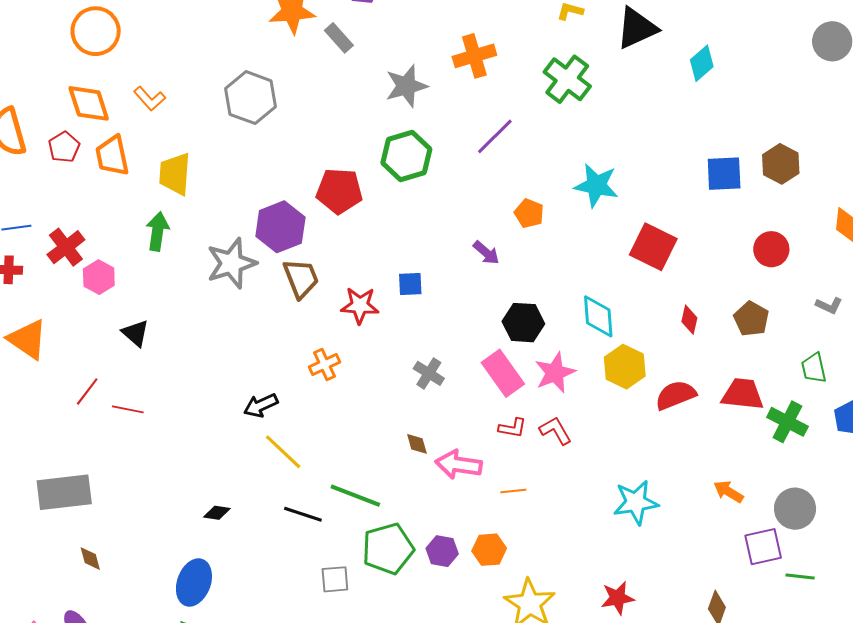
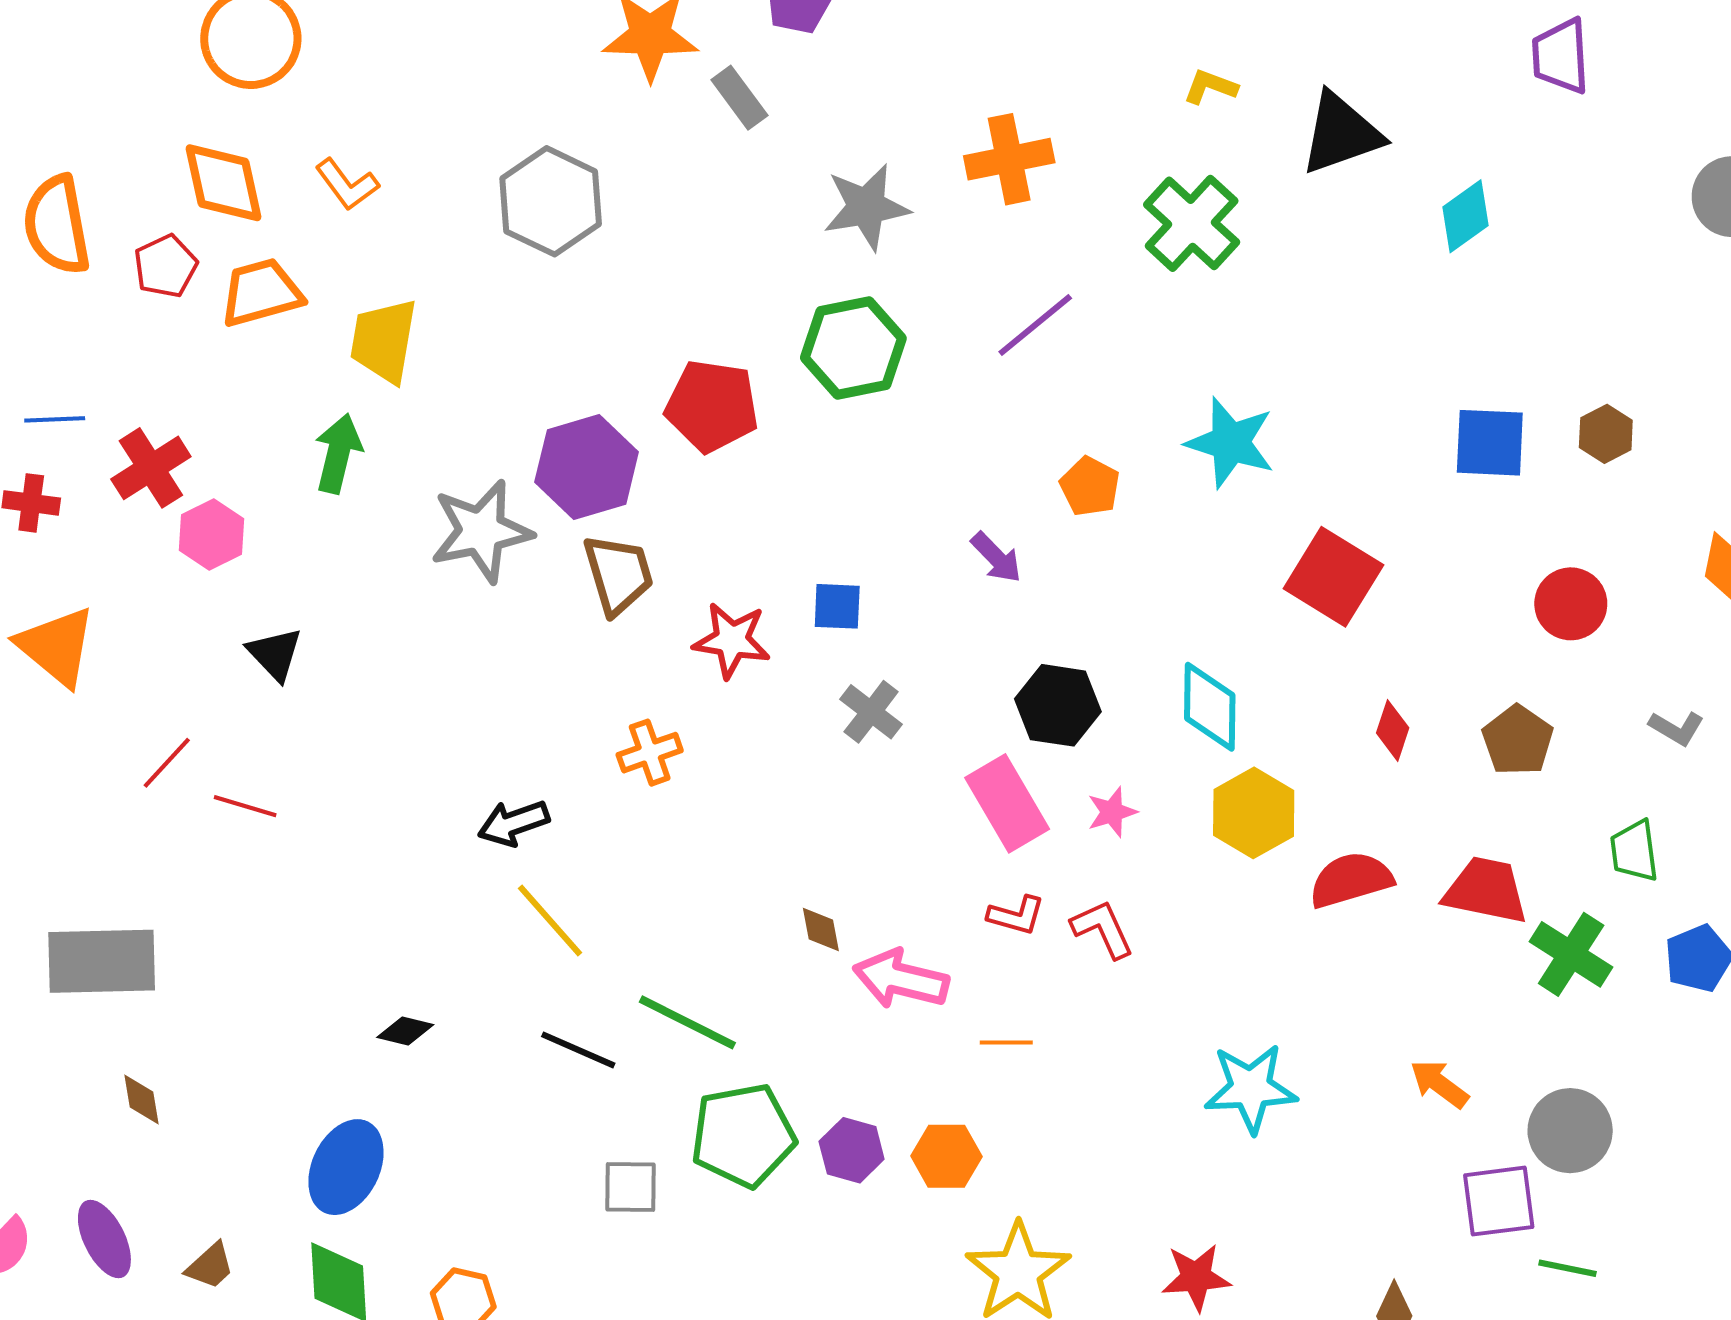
orange trapezoid: (112, 156) -> (261, 293), turned 81
brown hexagon: (781, 164) -> (1606, 434), size x0.7
gray cross: (429, 373) -> (871, 712), moved
pink star: (555, 373) -> (1112, 812), size x0.6

